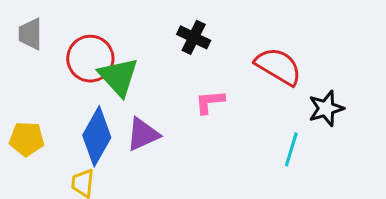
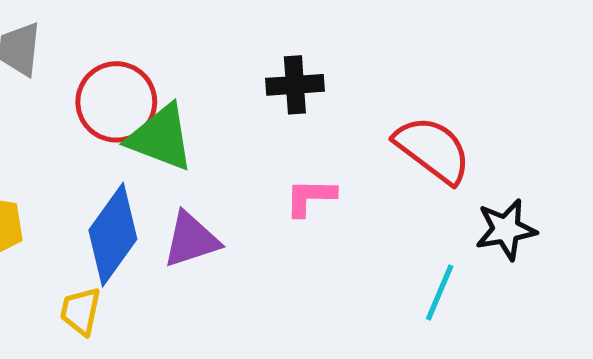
black cross: (194, 37) -> (295, 85), turned -36
green triangle: (118, 77) -> (161, 138), turned -33

